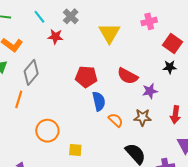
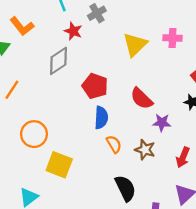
pink cross: (149, 21) -> (172, 38), moved
gray diamond: (31, 72) -> (58, 61), moved
yellow square: (75, 150) -> (59, 165), size x1.6

